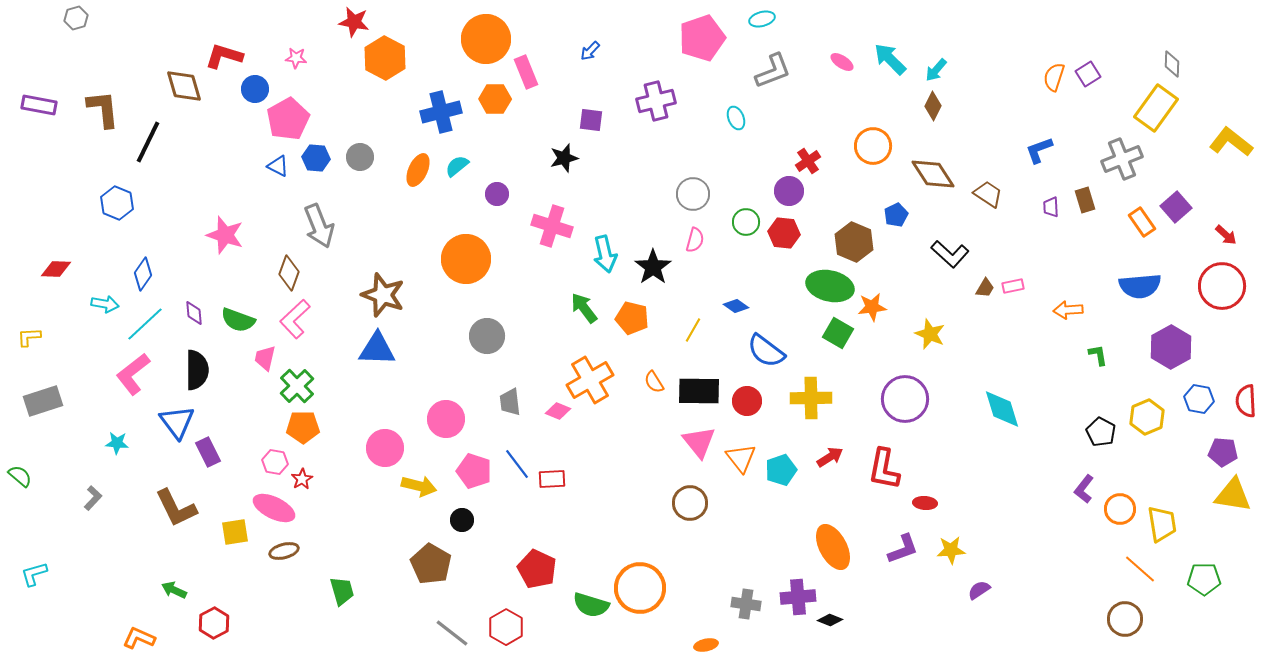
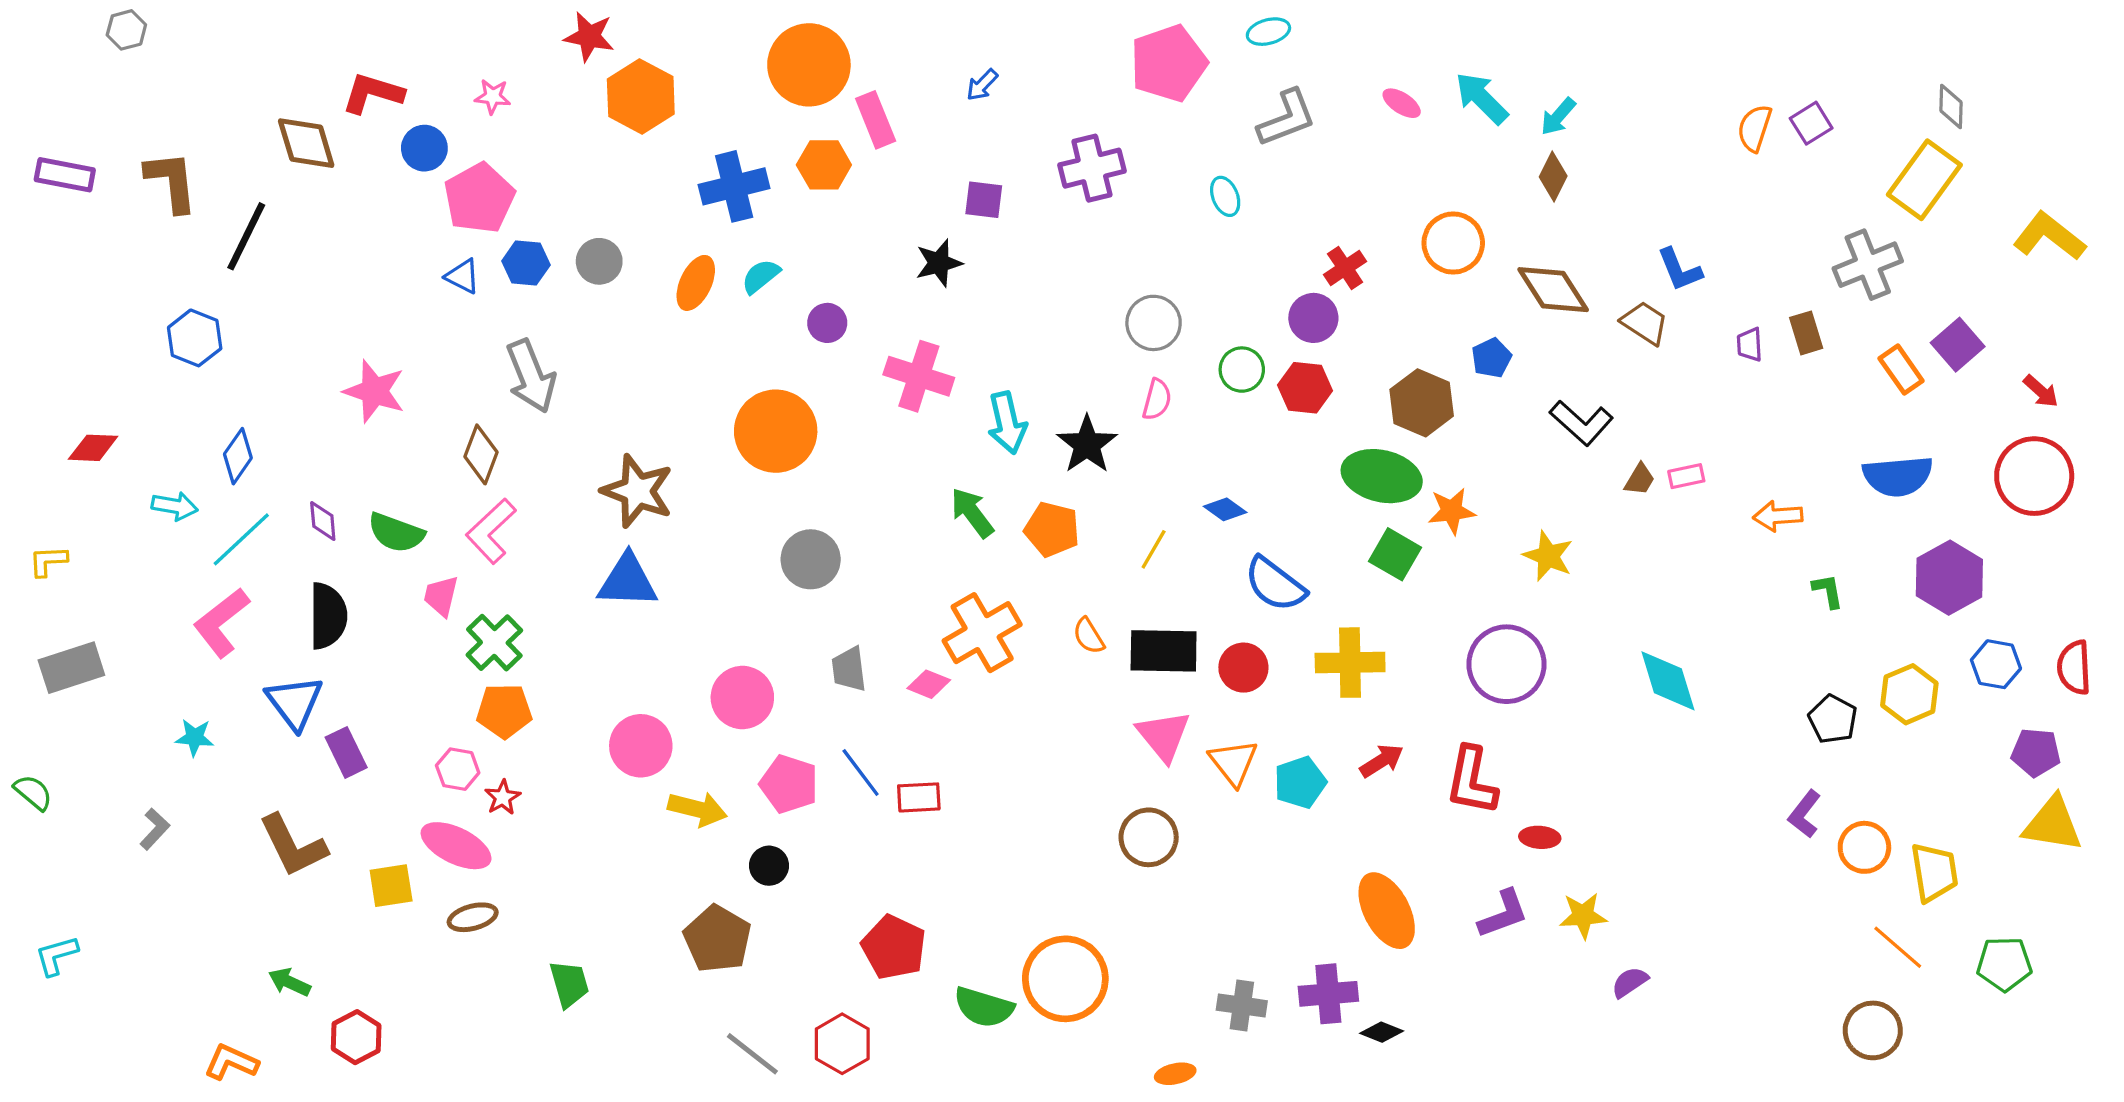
blue L-shape: (1039, 150) -> (1680, 270), moved, turned -92

